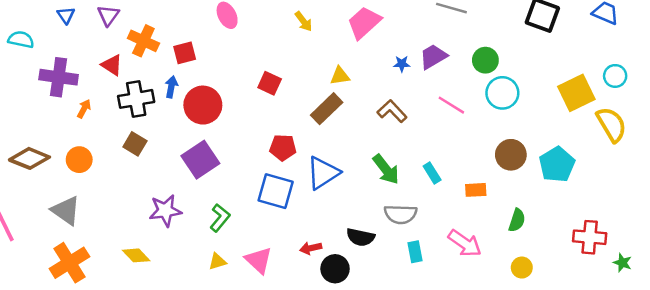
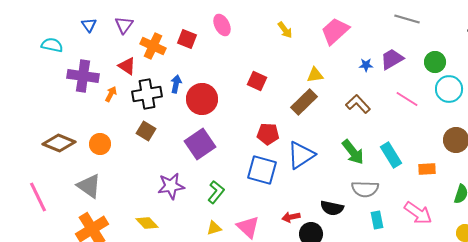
red square: (185, 53) -> (187, 39), moved, turned 36
orange arrow: (84, 109) -> (111, 94), moved
cyan rectangle: (432, 173) -> (391, 155), size x1.4

